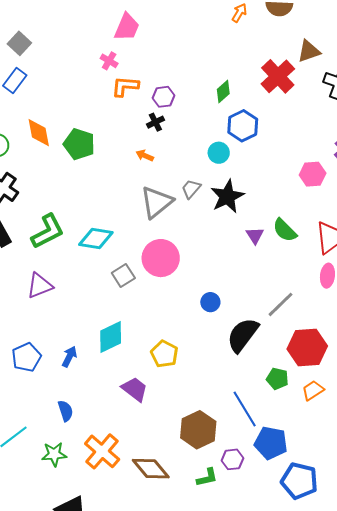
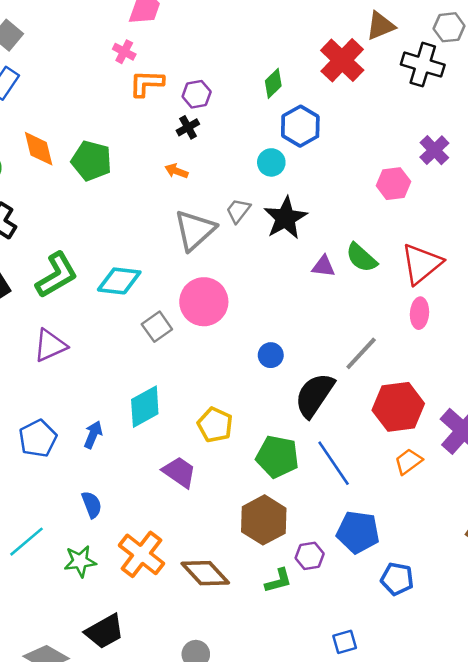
purple triangle: (255, 235) -> (323, 266), turned -48
green pentagon: (277, 379) -> (277, 457), moved, size x1.5
blue line: (245, 409) -> (334, 463), moved
blue pentagon: (299, 481) -> (397, 579), size x0.7

